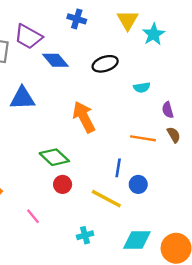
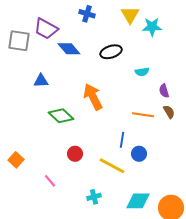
cyan star: (154, 34) -> (152, 27), turned 30
blue triangle: (22, 98) -> (41, 81), size x0.7
green diamond: (54, 157) -> (61, 116), moved

